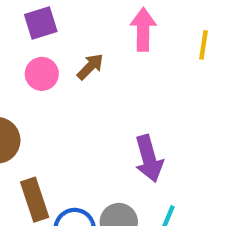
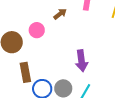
pink circle: (42, 74) -> (37, 30), moved

